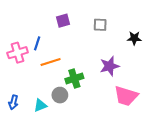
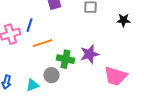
purple star: (109, 66) -> (89, 54), moved
green cross: (74, 78) -> (65, 59), turned 30

